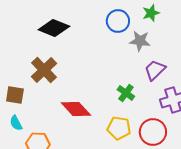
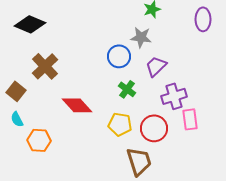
blue circle: (118, 21) -> (119, 56), moved
black diamond: (54, 28) -> (30, 24), moved
brown square: (15, 95) -> (16, 91), turned 30

